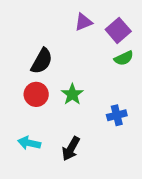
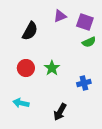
purple square: (118, 30) -> (85, 22), turned -30
black semicircle: (42, 61) -> (30, 31), moved
black arrow: (71, 149) -> (60, 112), moved

